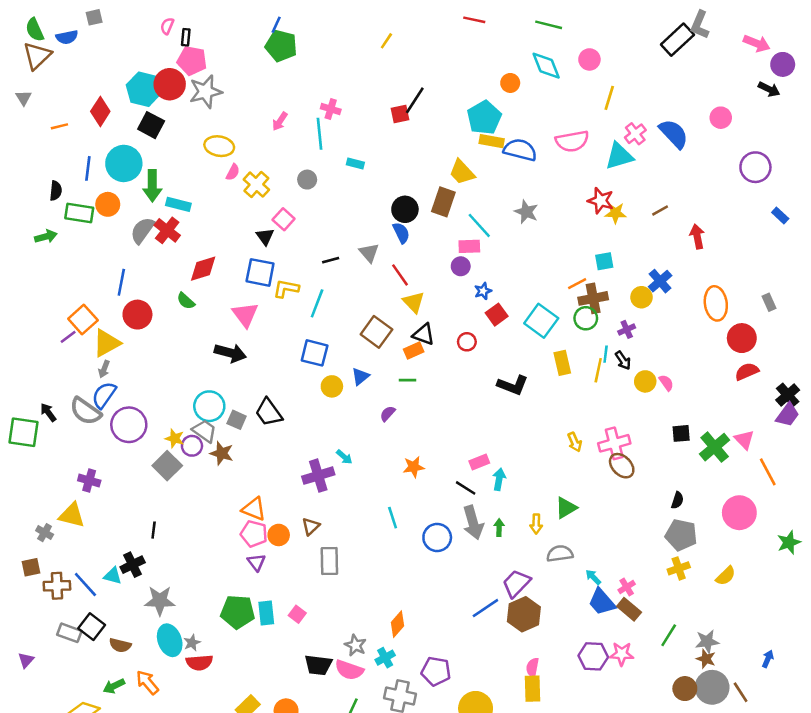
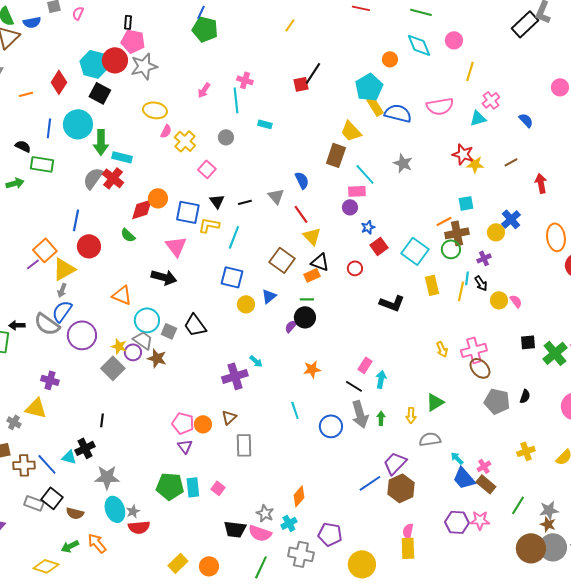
pink semicircle: (167, 26) -> (78, 13), moved
blue semicircle: (674, 134) -> (526, 120), moved, size x0.6
yellow rectangle: (492, 141) -> (375, 106), turned 48
cyan triangle: (619, 156) -> (478, 118), size x0.7
black semicircle: (56, 191) -> (23, 146), turned -70
orange circle: (108, 204) -> (158, 198), moved
black circle: (405, 209) -> (305, 317), moved
black triangle: (265, 237) -> (217, 201), moved
black arrow: (48, 412) -> (17, 325), turned -56
pink rectangle: (479, 462) -> (365, 365), turned -35
orange triangle: (254, 509) -> (122, 295), moved
gray pentagon: (681, 535) -> (497, 401), moved
brown circle: (685, 689) -> (531, 548), size x1.5

